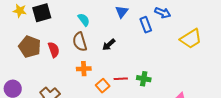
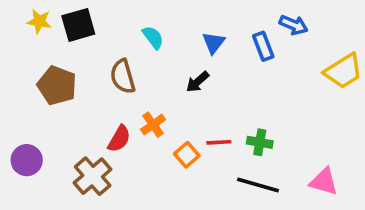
blue triangle: (122, 12) -> (214, 43), moved
brown semicircle: (80, 42) -> (123, 76), moved
red semicircle: (54, 50) -> (119, 139), moved, turned 49
orange cross: (84, 69) -> (153, 125), turned -32

